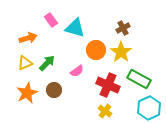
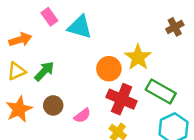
brown cross: (123, 28) -> (175, 27), moved
orange circle: (96, 50) -> (109, 69), moved
pink semicircle: (77, 71) -> (82, 116), moved

